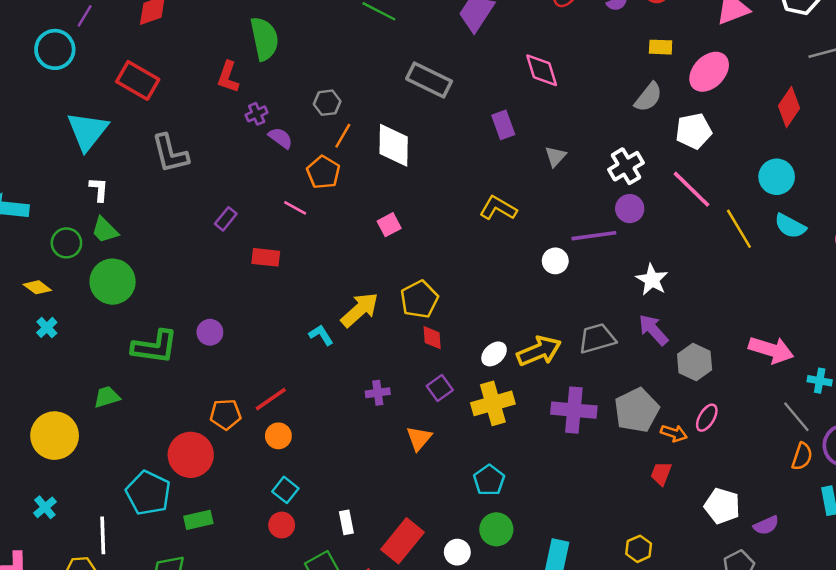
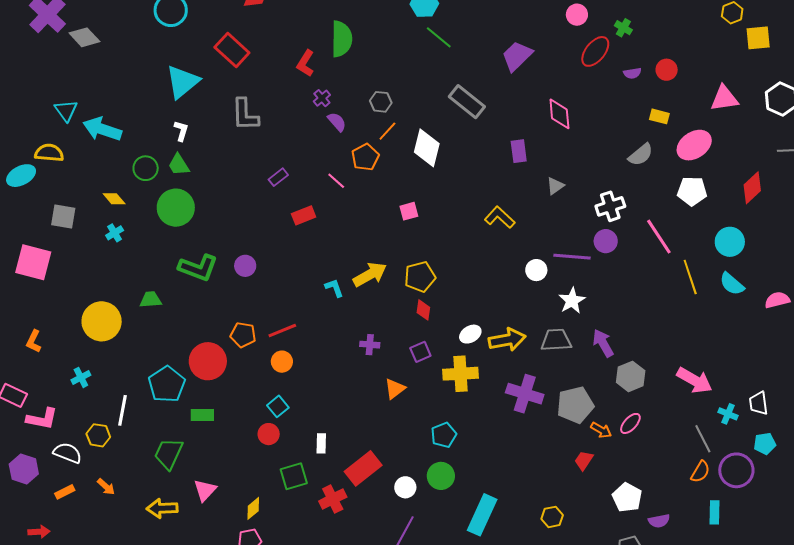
purple cross: (257, 114) -> (322, 98), turned -30
white pentagon: (694, 131) -> (692, 191), moved
red rectangle: (266, 257) -> (304, 215), turned -40
white star: (652, 280) -> (572, 301), moved

